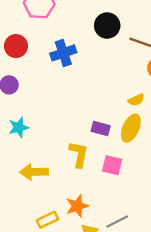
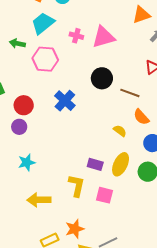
red circle: (16, 46) -> (24, 105), moved
blue cross: (63, 53) -> (65, 101), turned -30
yellow semicircle: (136, 100) -> (120, 131), moved, turned -120

